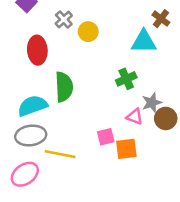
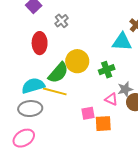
yellow circle: (88, 32) -> (77, 61), moved, size x1.5
green semicircle: (64, 87) -> (58, 73), turned 40
yellow line: (60, 154) -> (55, 91), moved

